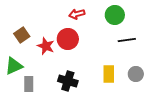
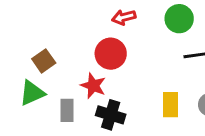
brown square: (22, 35) -> (44, 61), moved
red star: (46, 46) -> (93, 86), moved
gray rectangle: (29, 84) -> (67, 110), moved

